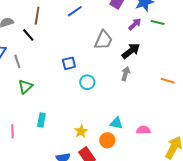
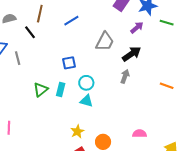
blue line: (75, 11) -> (71, 21), moved
green line: (158, 22) -> (167, 23), moved
green triangle: (25, 87) -> (41, 90), moved
cyan rectangle: (41, 120) -> (61, 89), moved
cyan triangle: (116, 123) -> (86, 101), moved

